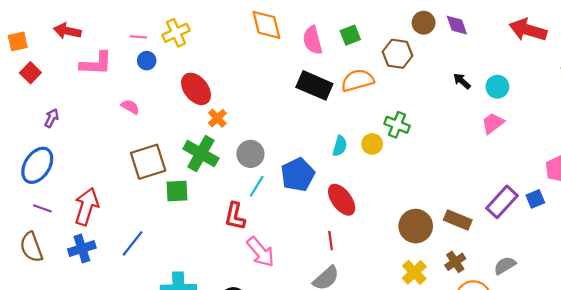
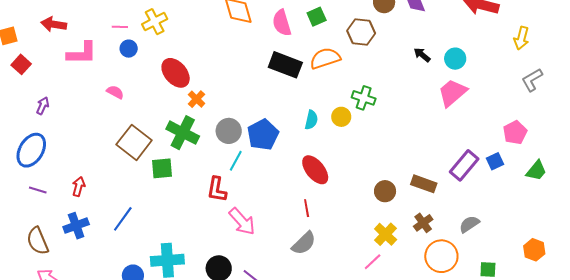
pink trapezoid: (493, 123) -> (452, 93), size x1.4
brown square: (148, 162) -> (134, 142), turned -32
blue pentagon: (298, 175) -> (263, 135), moved
red arrow: (87, 207) -> (79, 186), size x0.6
brown circle: (416, 226) -> (385, 191), size x0.7
brown semicircle: (31, 247) -> (38, 241), moved

